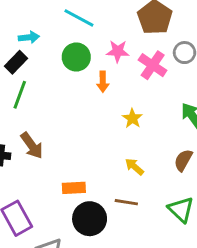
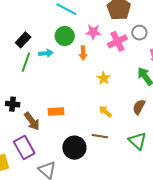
cyan arrow: (29, 37) -> (46, 53), moved
pink cross: (153, 65) -> (117, 41), turned 30
brown arrow: (32, 146) -> (32, 121), moved
orange rectangle: (74, 188) -> (56, 112), moved

